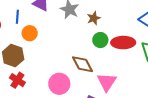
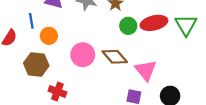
red cross: (17, 80) -> (57, 92), moved
pink circle: (59, 84) -> (83, 55), moved

